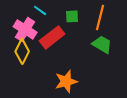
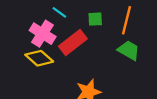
yellow diamond: (22, 51) -> (39, 58), turned -75

